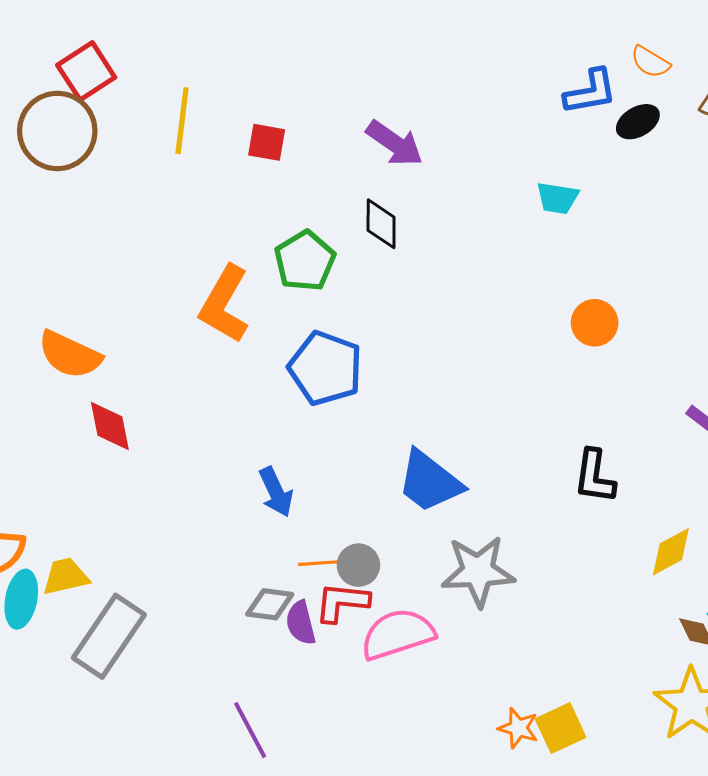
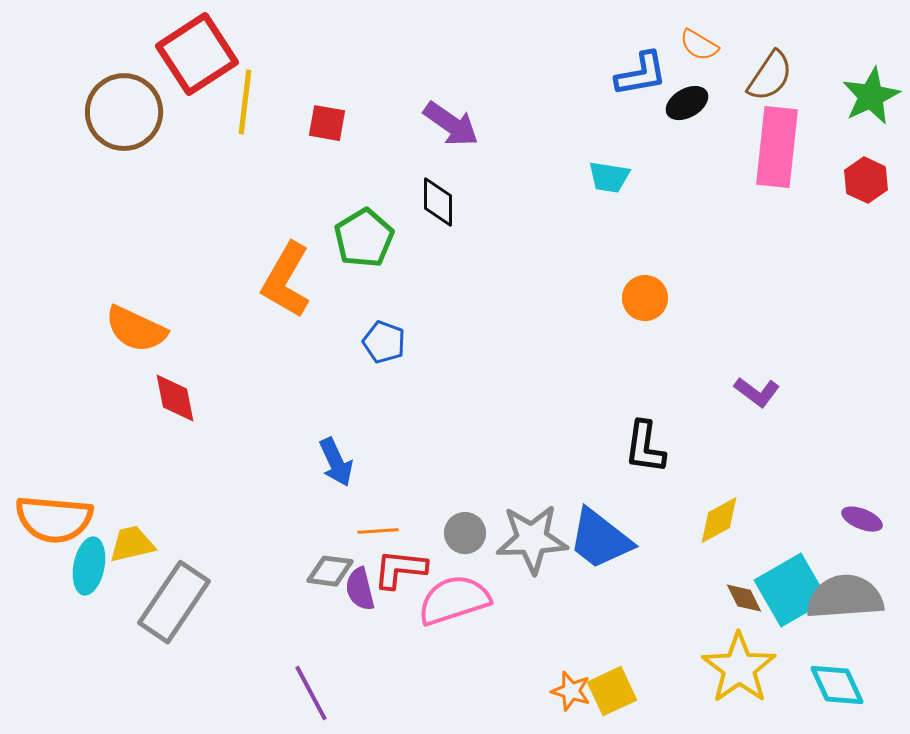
red square: (86, 71) -> (197, 54), moved, size x1.4
blue pentagon: (325, 368) -> (384, 342), size x0.6
blue trapezoid: (430, 482) -> (600, 539), moved
gray circle: (358, 565) -> (465, 533), moved

